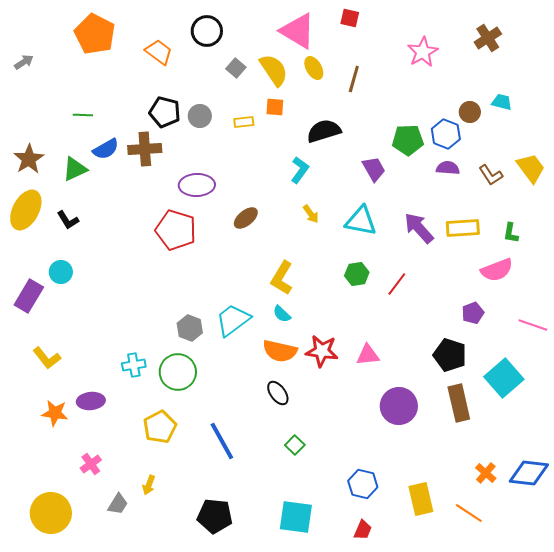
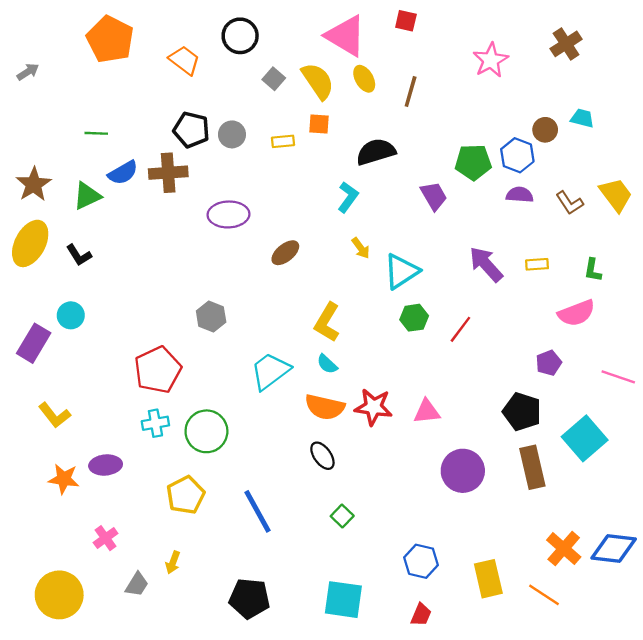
cyan triangle: (361, 221) -> (401, 271), moved, turned -44
yellow rectangle: (463, 228) -> (537, 264), size x0.6
red pentagon: (176, 230) -> (158, 370), moved, turned 30
gray hexagon: (190, 328) -> (211, 317), moved
orange cross: (486, 473) -> (564, 549), size x1.4

